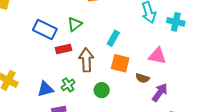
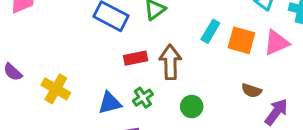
red rectangle: (63, 49) -> (136, 58), moved
pink triangle: (157, 56) -> (276, 43), moved, turned -36
orange square: (120, 63) -> (241, 40), moved

